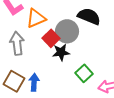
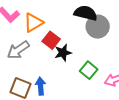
gray circle: (67, 31) -> (98, 27), moved
gray arrow: (17, 43) -> (18, 50), turned -110

